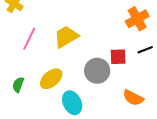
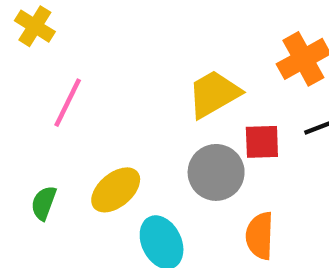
yellow trapezoid: (66, 37) -> (214, 94), moved
orange semicircle: (133, 98) -> (260, 236), moved, turned 65

